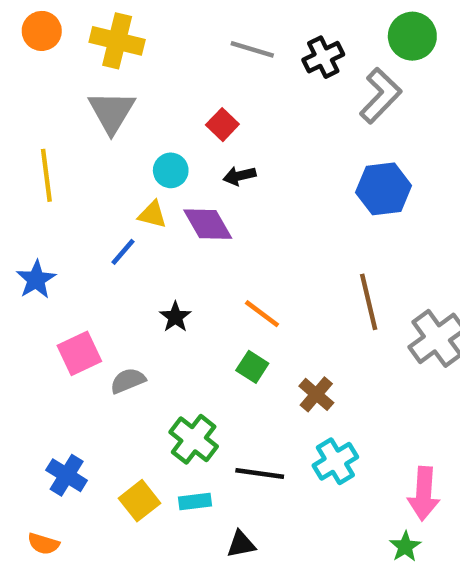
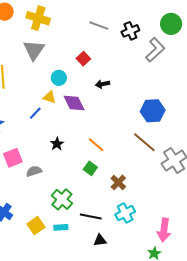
black arrow: (239, 176) -> (102, 84), moved
blue hexagon: (384, 189) -> (153, 111), moved
brown line: (369, 302) -> (144, 142), turned -40
black triangle: (241, 544) -> (100, 240), moved

